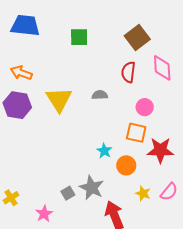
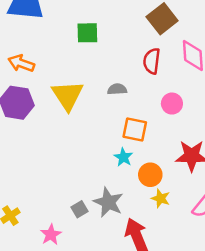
green square: (79, 37) -> (87, 33), moved
orange square: (136, 133) -> (135, 129), moved
yellow star: (143, 193) -> (161, 198), moved

